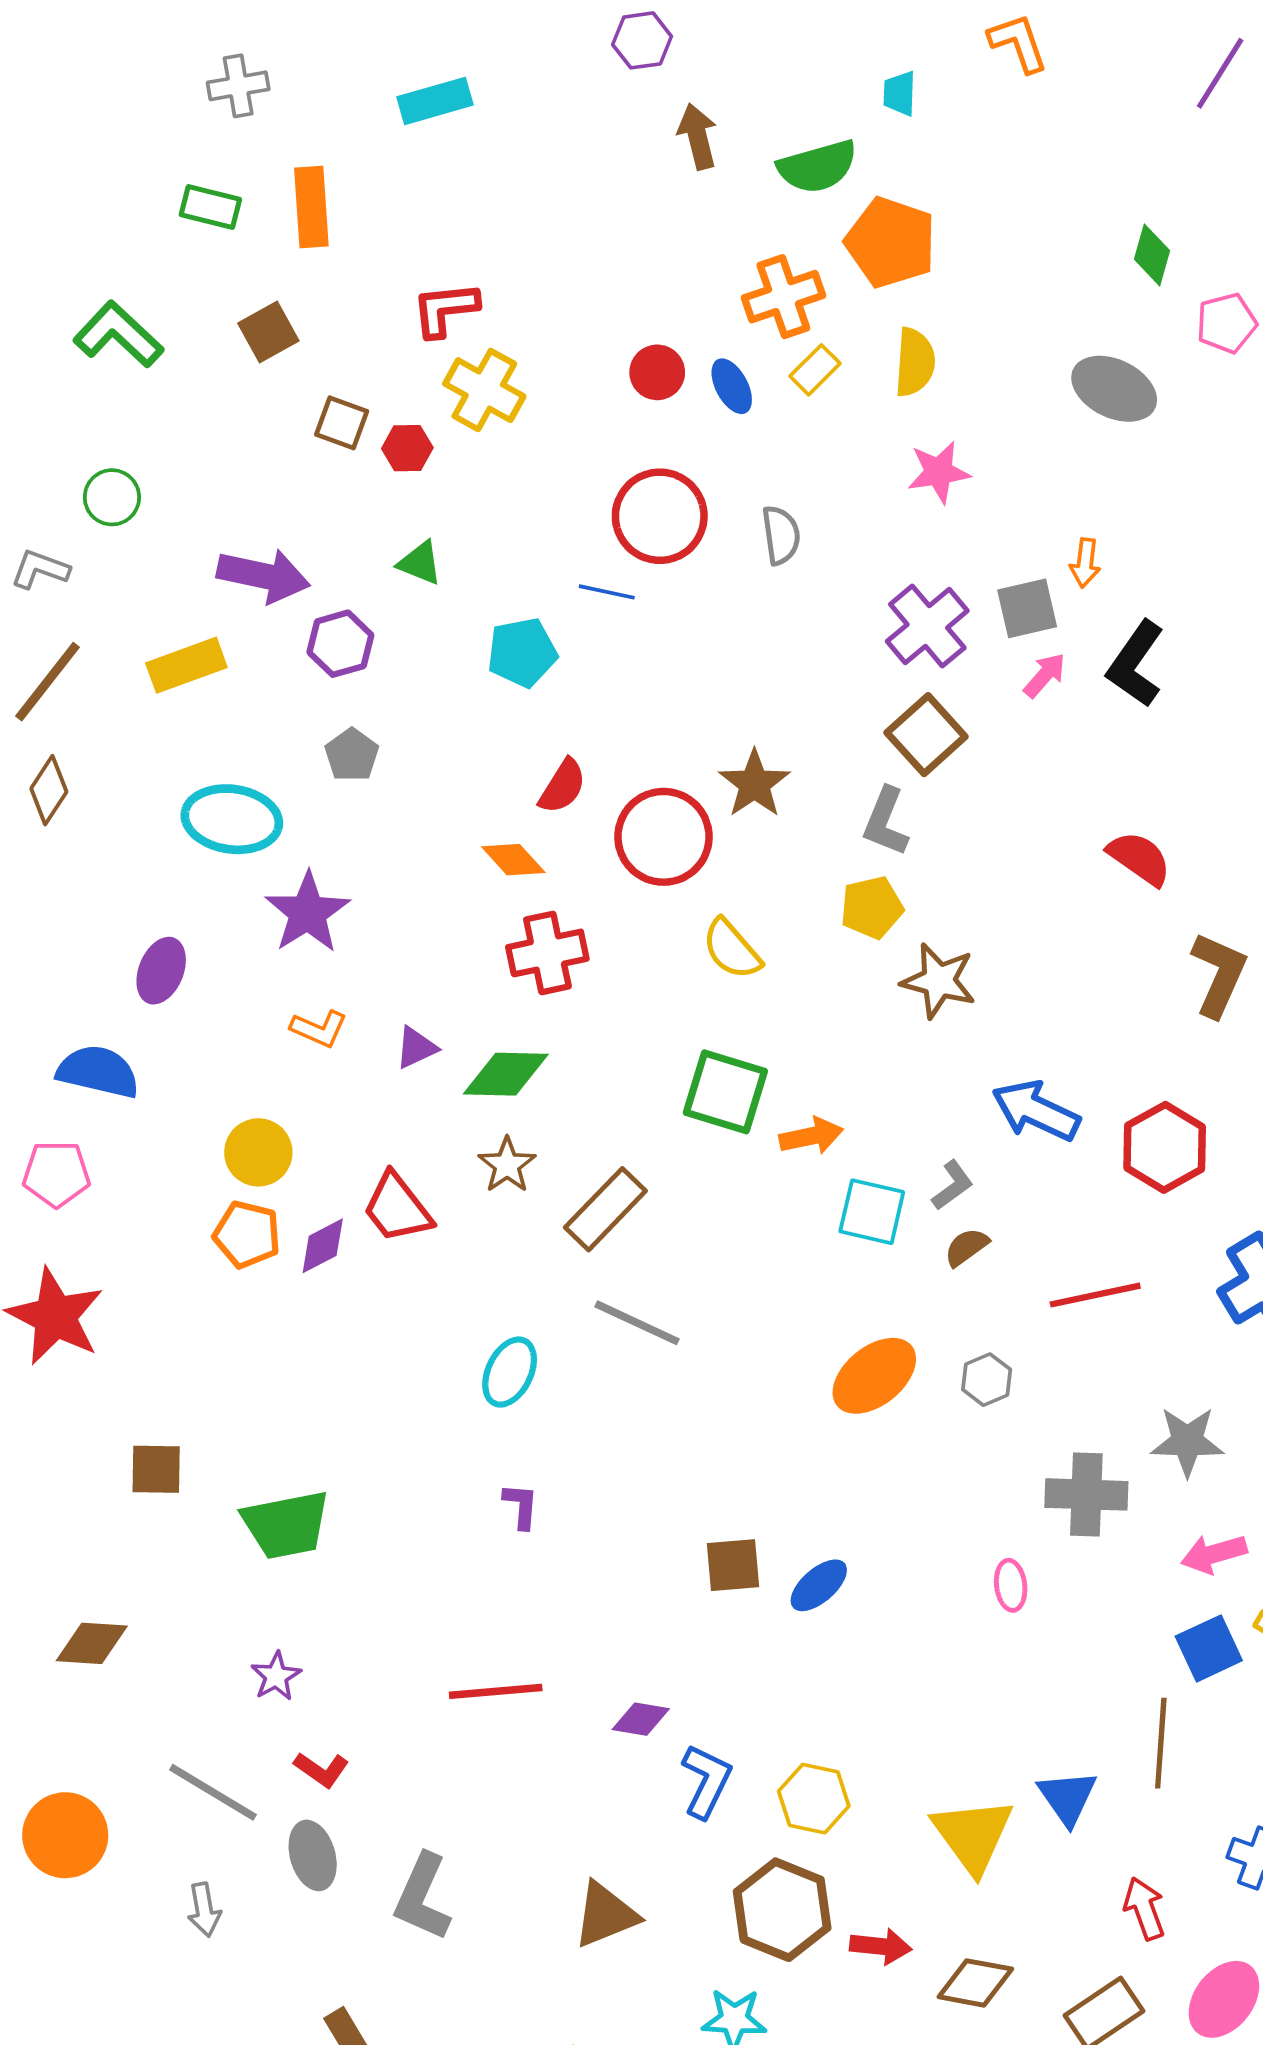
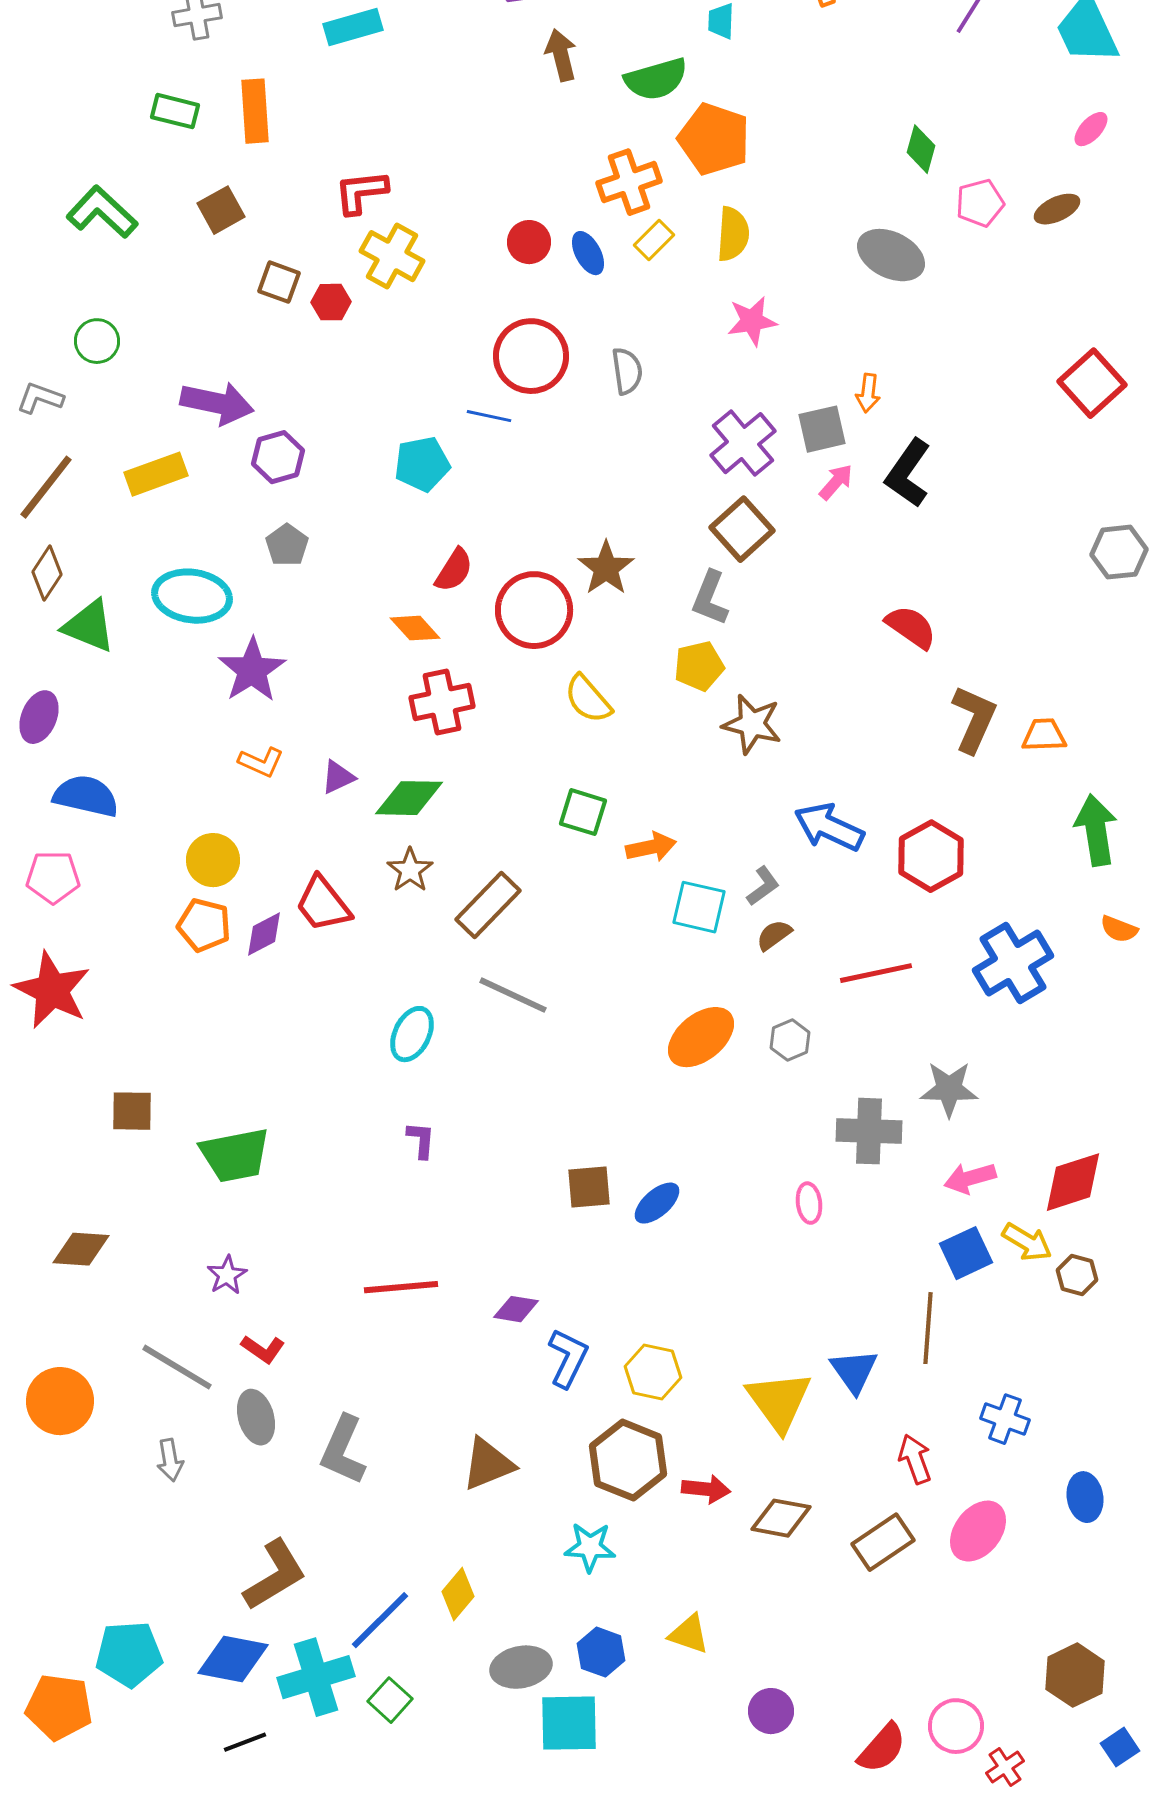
green triangle: (420, 563) -> (89, 626), moved, size x1.5
purple ellipse: (161, 971) -> (39, 717), moved
green square: (725, 1092) -> (583, 812), size x0.7

